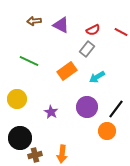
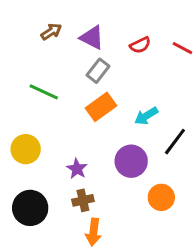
brown arrow: (34, 21) -> (51, 32), turned 152
gray rectangle: (87, 49) -> (98, 71), moved
black line: (116, 109) -> (175, 142), moved
brown cross: (35, 155) -> (83, 200), moved

